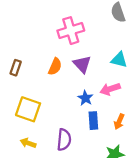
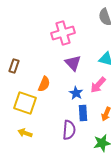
orange semicircle: (55, 67) -> (44, 84), moved
pink arrow: (110, 89) -> (98, 85), turned -30
purple semicircle: (64, 140) -> (69, 130), moved

